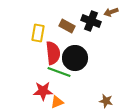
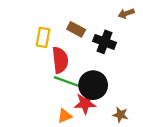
black cross: (91, 21) -> (104, 42), moved
black circle: (75, 58) -> (93, 85), moved
red star: (43, 91) -> (85, 103), moved

